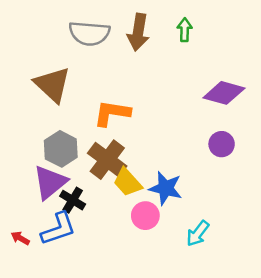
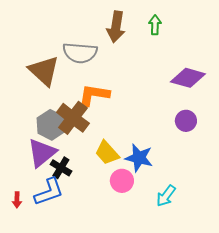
gray semicircle: (89, 33) -> (80, 53), moved
brown cross: (107, 160) -> (73, 118), moved
red arrow: (20, 238) -> (17, 200), turned -119

